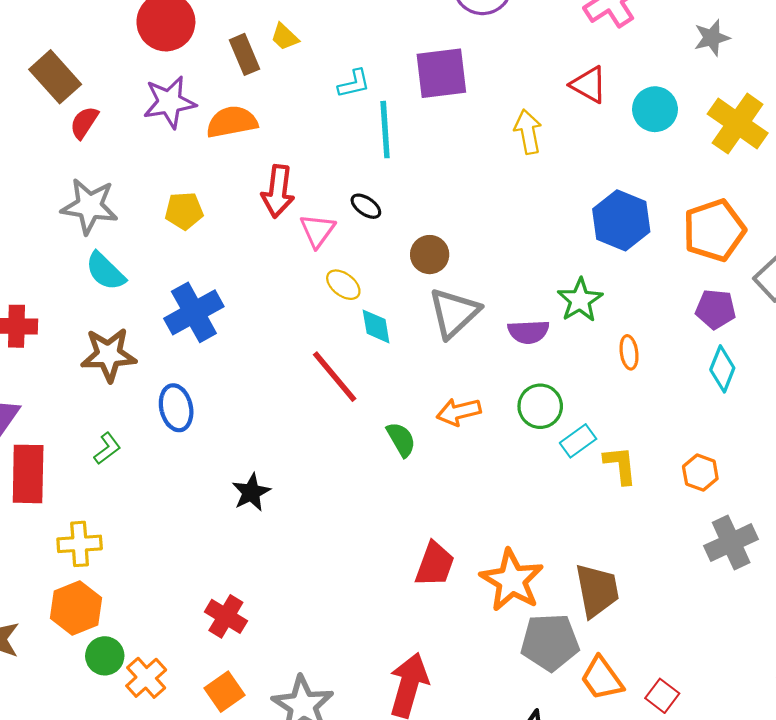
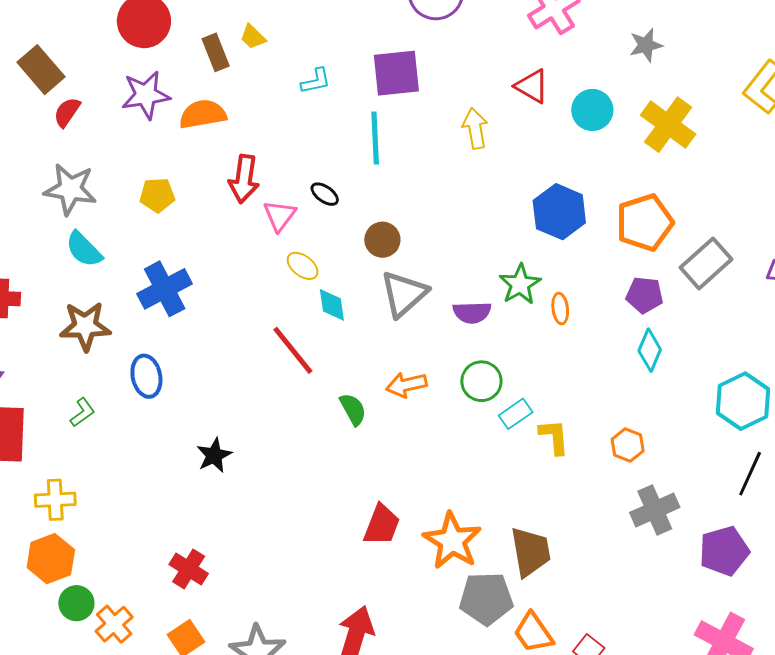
cyan line: (385, 130) -> (375, 138), moved
orange ellipse: (629, 352) -> (560, 309), moved

